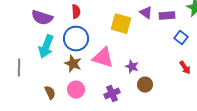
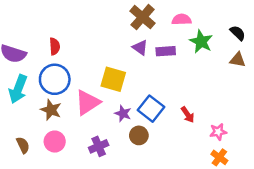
yellow square: (121, 24) -> (113, 79), moved
blue square: (181, 38) -> (151, 109), moved, size x1.5
pink triangle: (103, 58) -> (88, 102), turned -50

